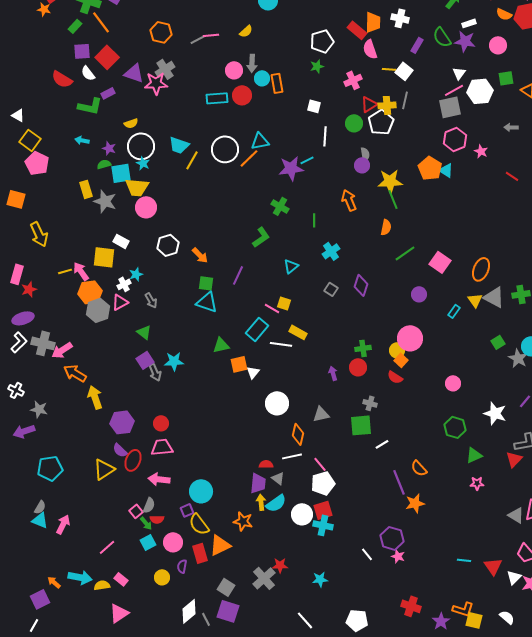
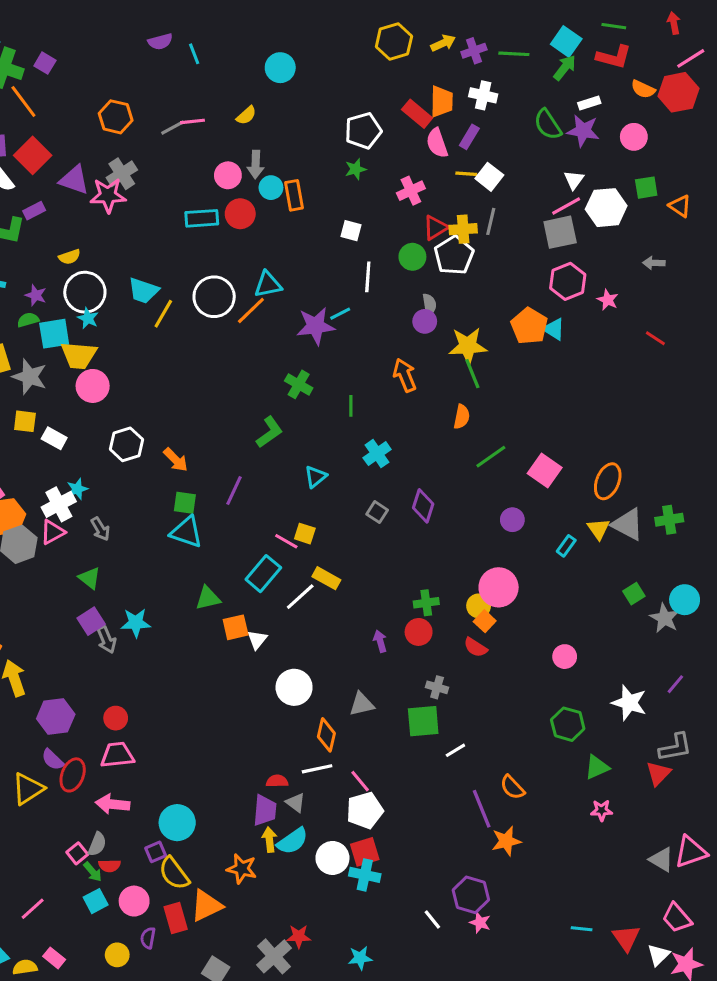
purple rectangle: (417, 45) -> (469, 137), moved
yellow square: (104, 257) -> (25, 421), moved, size x0.7
white cross: (124, 284) -> (59, 504), size x1.5
white line: (281, 344) -> (300, 597), turned -50

